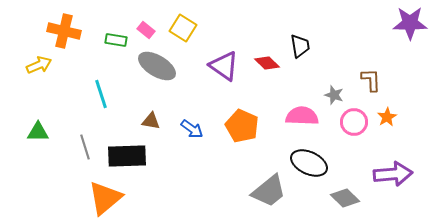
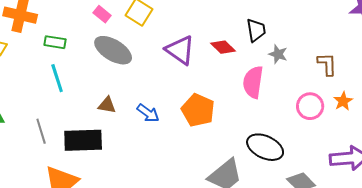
green rectangle: (116, 40) -> (55, 42), moved
gray star: (334, 95) -> (278, 54), moved
pink semicircle: (302, 116) -> (253, 82), moved, turned -84

